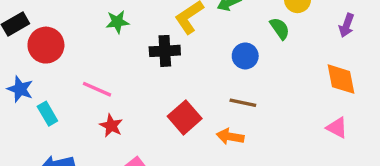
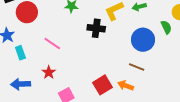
blue circle: (245, 56) -> (143, 40), size x1.5
red square: (185, 117) -> (102, 85), moved
red star: (111, 126) -> (49, 72), moved

